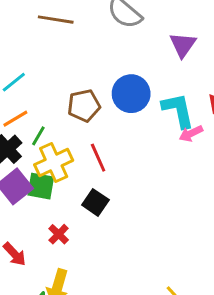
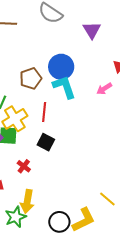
cyan L-shape: (178, 110) -> (64, 87), moved
red line: (98, 158) -> (44, 112), turned 36

